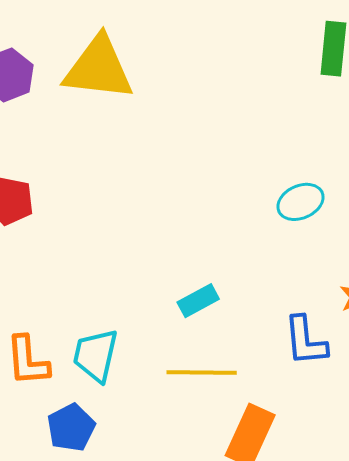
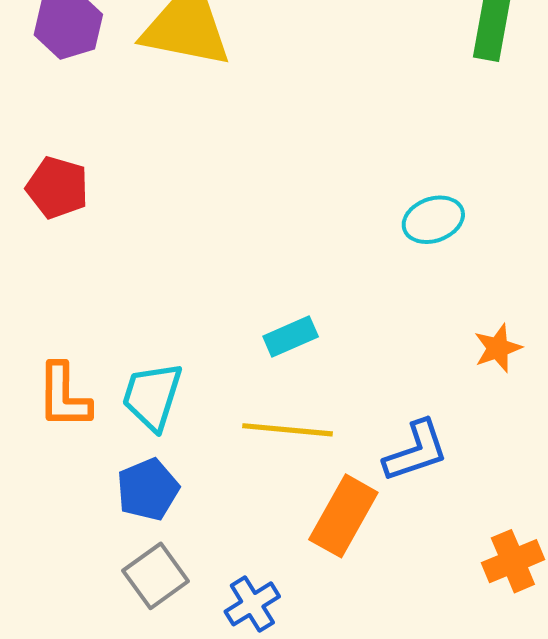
blue L-shape: (305, 341) -> (416, 451), moved, turned -108
blue pentagon: (71, 428) -> (148, 489), moved

